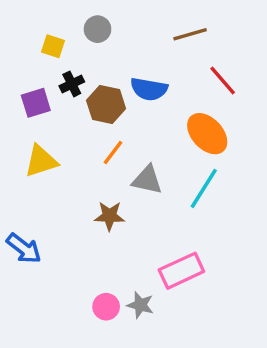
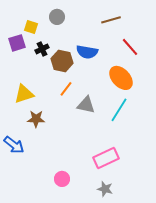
purple square: (36, 103) -> (17, 43), moved
brown star: (110, 216) -> (36, 119), moved
gray star: (140, 305) -> (105, 189), moved

